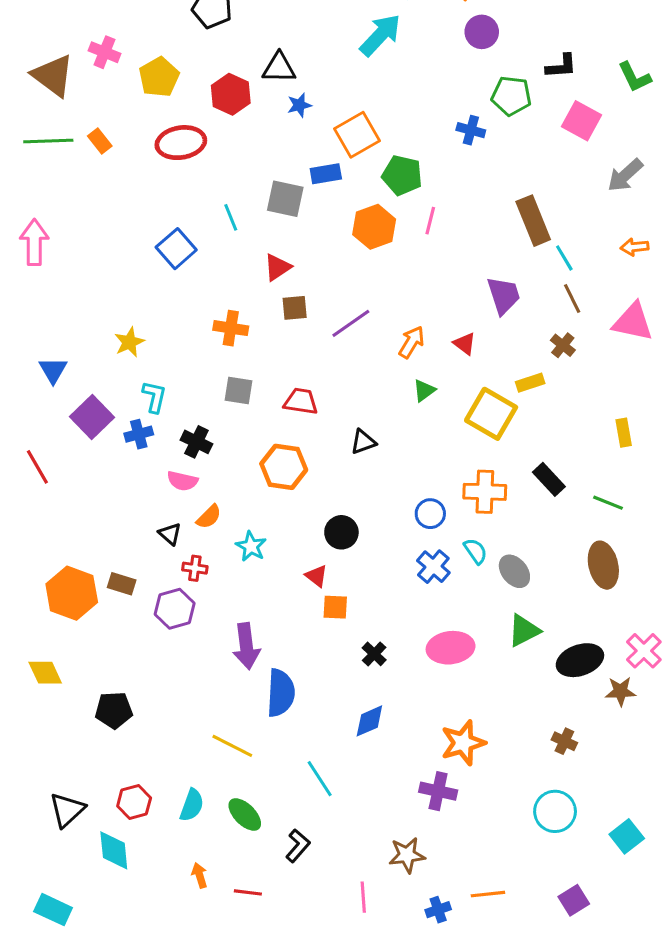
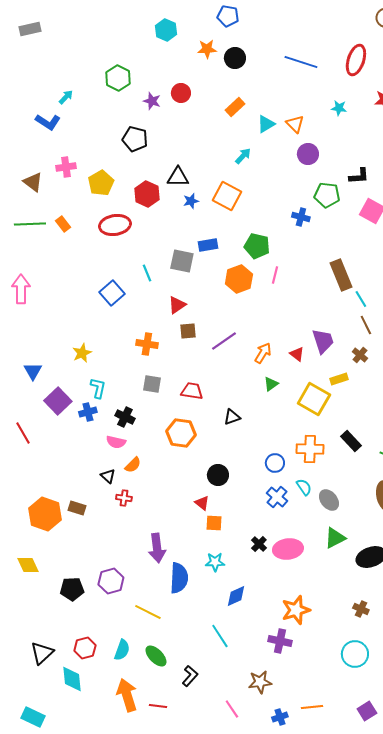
cyan arrow: (380, 35) -> (243, 156), size x0.6
pink cross: (104, 52) -> (66, 167), turned -30
brown triangle: (53, 76) -> (33, 182), size x0.7
orange square: (357, 135) -> (227, 196), moved, turned -32
purple trapezoid: (504, 295) -> (323, 341), moved
cyan star: (251, 546) -> (215, 562), moved, turned -30
purple hexagon: (175, 609) -> (111, 581), moved
black cross: (374, 654) -> (259, 544), moved
cyan line: (320, 779) -> (220, 636), moved
orange arrow: (200, 875) -> (127, 695), size x2.0
pink line: (363, 897) -> (232, 709), turned -30

